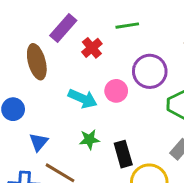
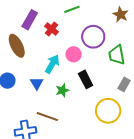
cyan arrow: (83, 99) -> (52, 64), turned -72
blue triangle: (39, 142) -> (37, 83), moved
black rectangle: (123, 154) -> (86, 79), moved

